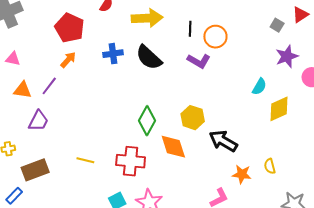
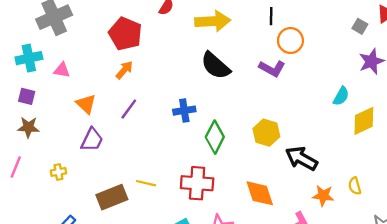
black line: (190, 29) -> (271, 16), moved
blue cross: (113, 54) -> (184, 111), moved
purple line: (49, 86) -> (129, 109), moved
orange triangle: (23, 90) -> (86, 104), moved, turned 36
orange diamond: (173, 147) -> (260, 193), moved
brown rectangle: (35, 170) -> (112, 197), moved

